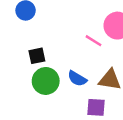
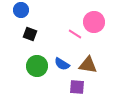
black square: (37, 56) -> (30, 34), moved, turned 32

